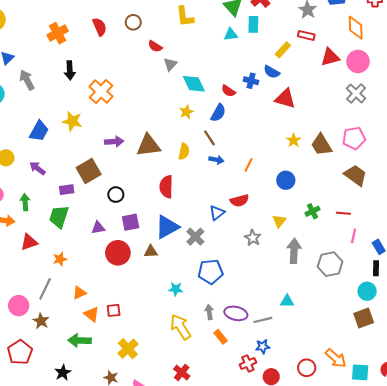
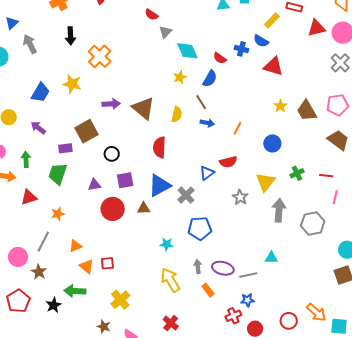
brown triangle: (148, 145) -> (143, 108), turned 45
yellow triangle: (279, 221) -> (265, 182), size x1.5
black star: (63, 373) -> (54, 305), moved

